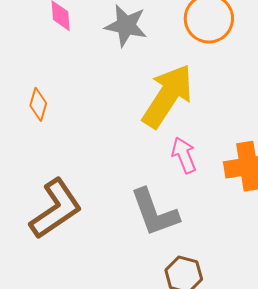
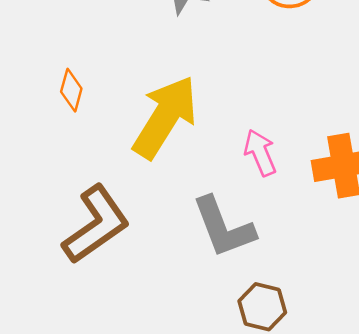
yellow arrow: (167, 96) -> (165, 117), moved

